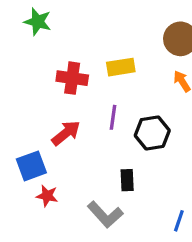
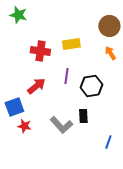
black rectangle: (127, 180) -> (83, 116), moved
gray L-shape: (105, 215) -> (61, 125), moved

